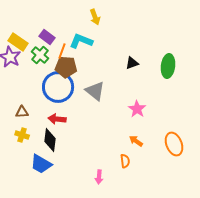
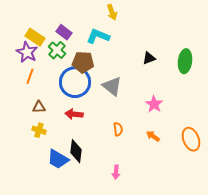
orange line: (62, 51) -> (30, 76), moved
black diamond: (50, 140) -> (76, 151), moved
orange semicircle: (125, 161) -> (118, 129), moved

